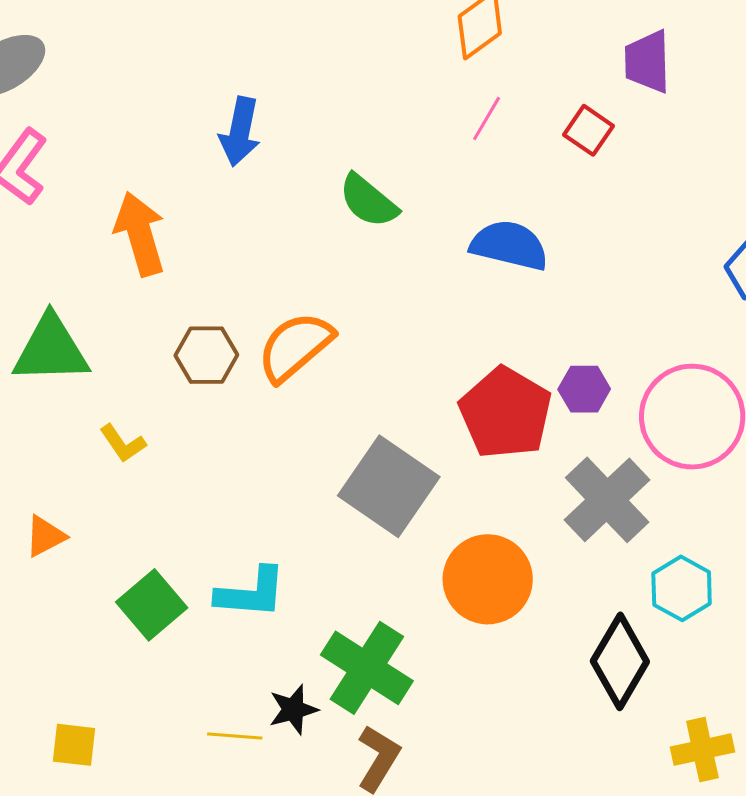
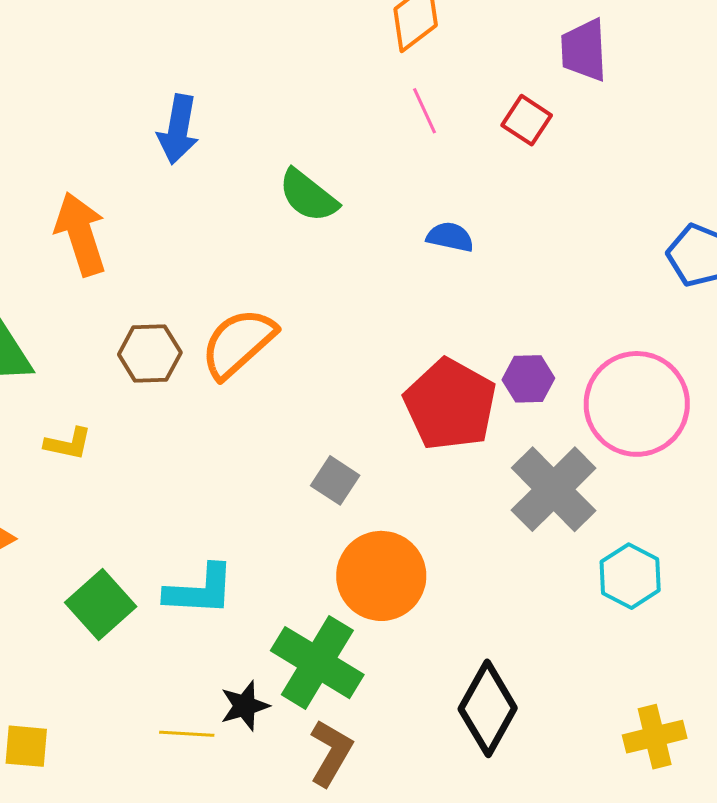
pink line: (487, 119) -> (424, 111), turned -54
blue semicircle: (509, 245) -> (450, 237), size x0.6
yellow L-shape: (123, 443) -> (68, 444), turned -42
gray square: (389, 486) -> (335, 480), size x0.5
orange circle: (488, 579) -> (381, 576), moved
black diamond: (620, 661) -> (488, 708), moved

